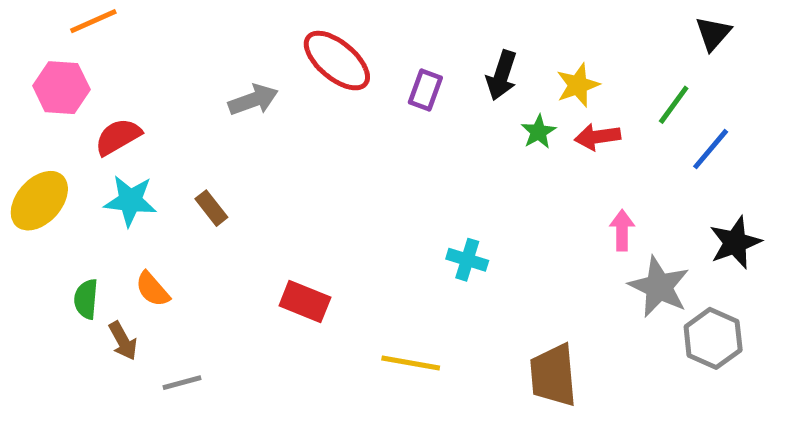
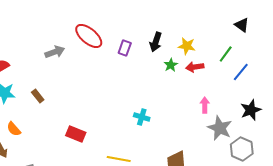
black triangle: (713, 33) -> (242, 25), turned -35
yellow star: (578, 85) -> (187, 46), turned 30

